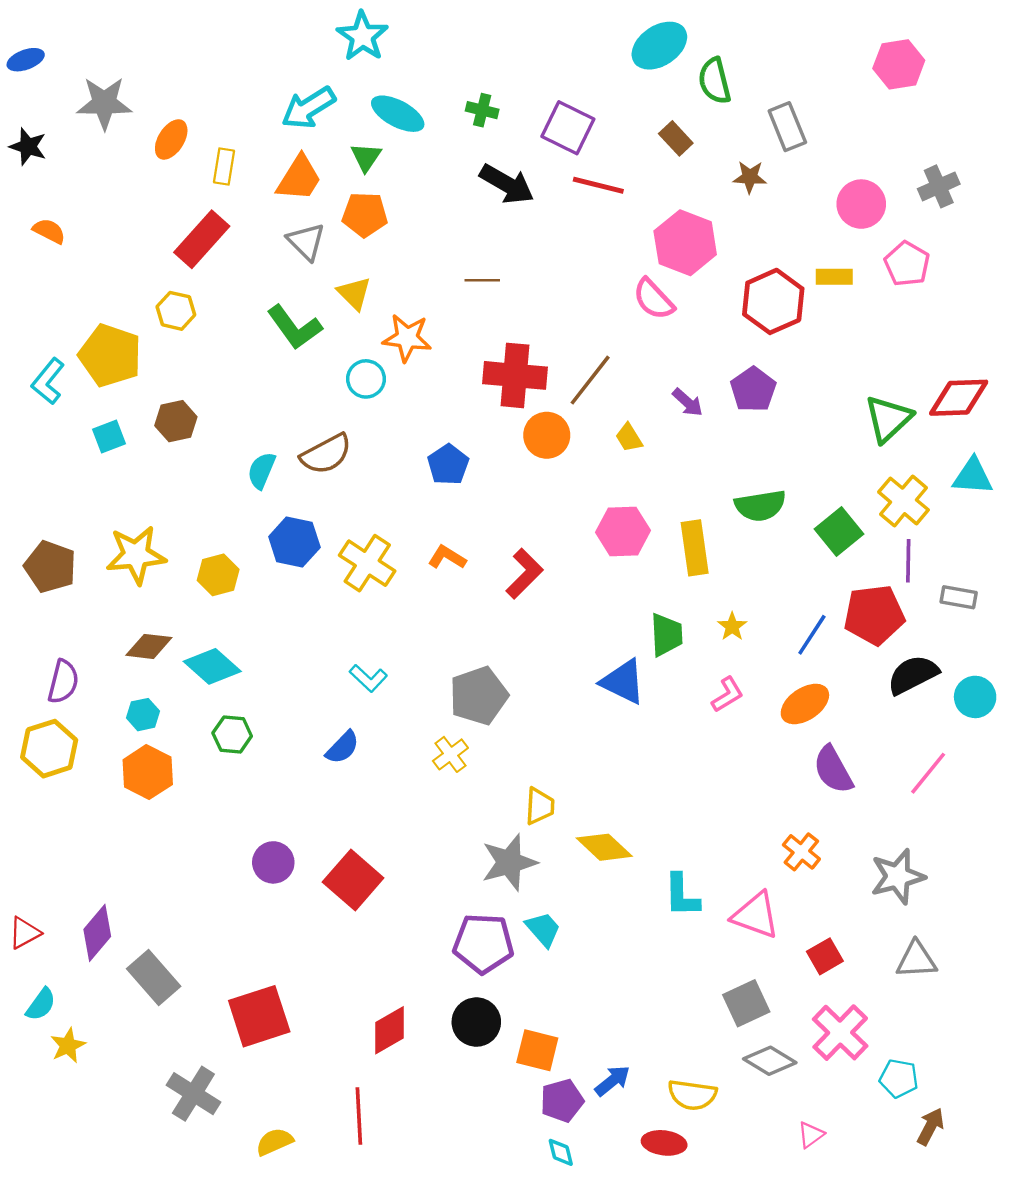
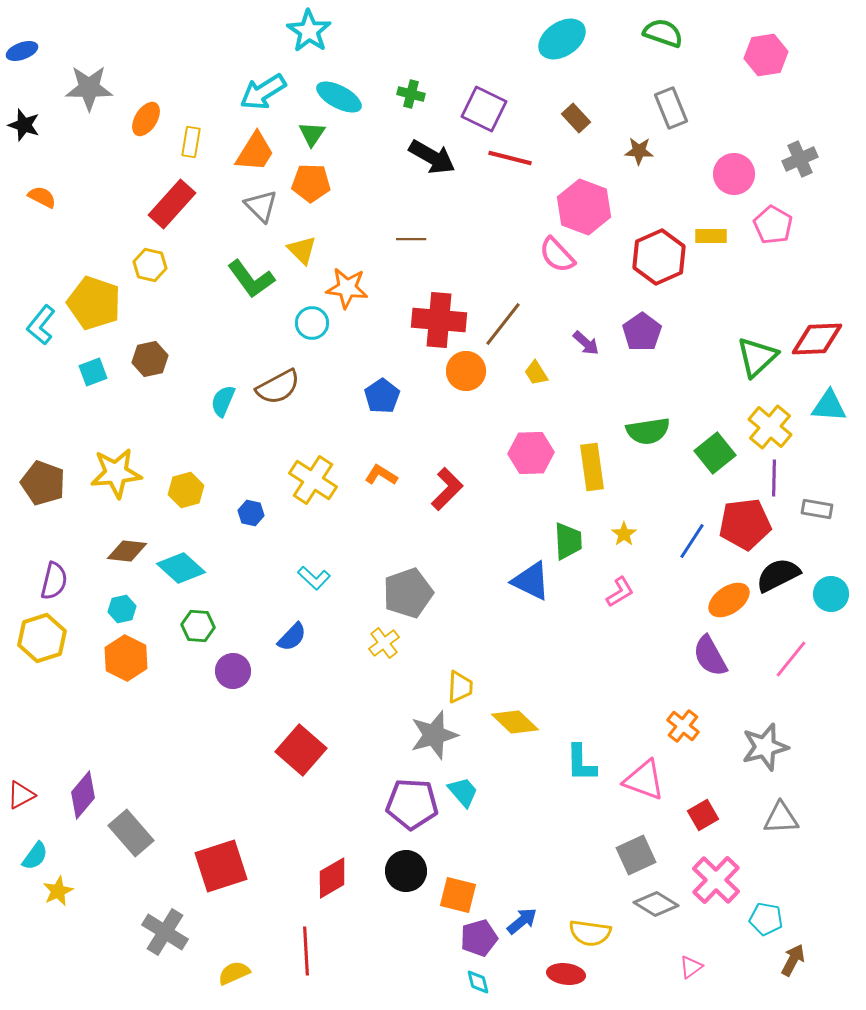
green semicircle: (715, 81) -> (663, 33), moved, turned 123
blue hexagon: (294, 542) -> (251, 513), moved, size x0.6
orange ellipse: (805, 704) -> (729, 600), moved
purple circle: (273, 862) -> (233, 671), moved

